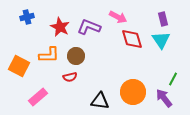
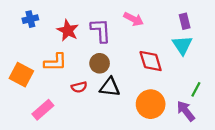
purple L-shape: (89, 27) -> (101, 30), turned 65
red diamond: (132, 39) -> (151, 61), moved
brown circle: (76, 56) -> (100, 63), moved
black triangle: (100, 101) -> (110, 87), moved

